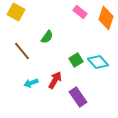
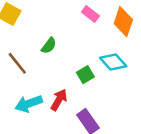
cyan diamond: (98, 62) -> (113, 62), moved
cyan arrow: (31, 83) -> (29, 104), size x1.5

